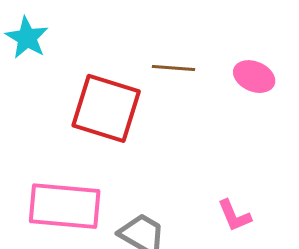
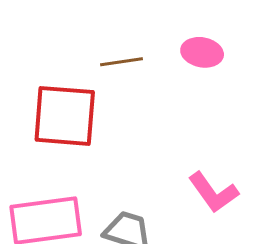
pink L-shape: (234, 216) -> (213, 192), size x1.4

